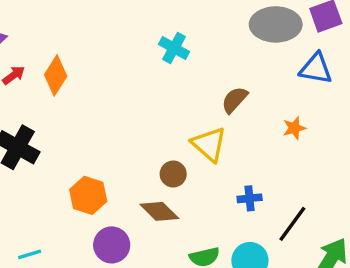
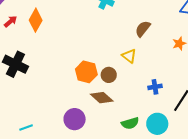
yellow triangle: (209, 144) -> (129, 56), size x0.7
orange hexagon: (88, 195) -> (86, 72), moved

